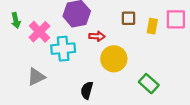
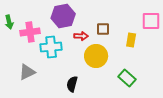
brown square: (128, 18) -> (103, 29), moved
yellow rectangle: (152, 26) -> (131, 40), moved
pink cross: (39, 32) -> (30, 32), turned 36

